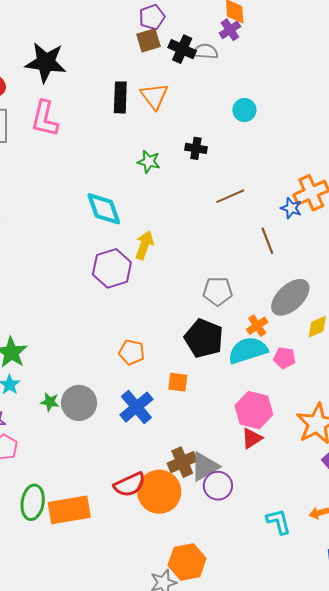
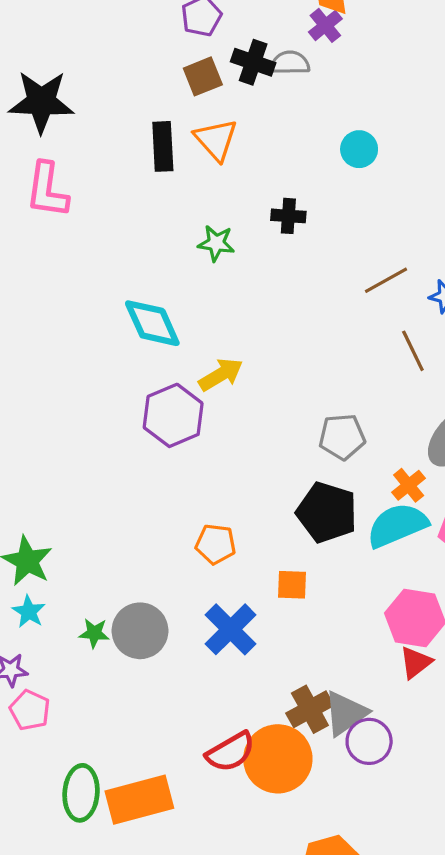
brown square: (148, 40) -> (203, 76), moved
brown line: (230, 196) -> (386, 280), moved
yellow arrow: (144, 245) -> (221, 375), turned 44

